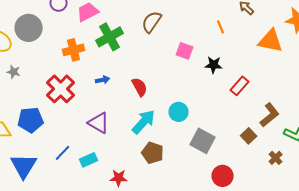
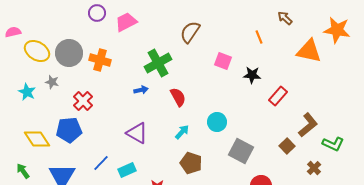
gray circle: (29, 28) -> (69, 53), moved
green cross: (110, 37) -> (158, 63), moved
orange cross: (74, 50) -> (100, 60), moved, turned 30
red cross: (61, 89) -> (83, 101), moved, size x0.7
cyan arrow: (144, 122) -> (182, 132), size x0.6

